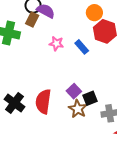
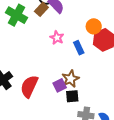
orange circle: (94, 13) -> (94, 26), moved
brown star: (78, 109) -> (71, 79), moved

